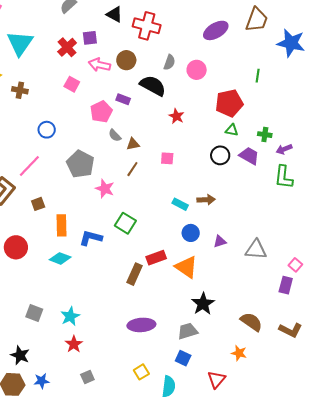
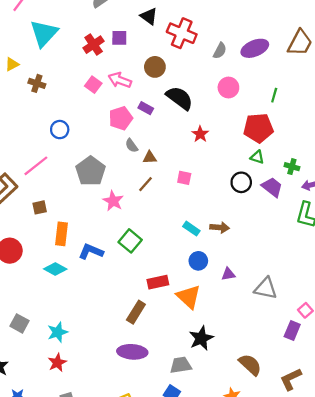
gray semicircle: (169, 62) -> (220, 51), moved
pink arrow: (99, 65) -> (120, 80), moved
green line: (258, 76) -> (274, 95), moved
brown rectangle: (134, 274) -> (136, 312), moved
brown L-shape: (291, 330) -> (291, 379), turned 120

